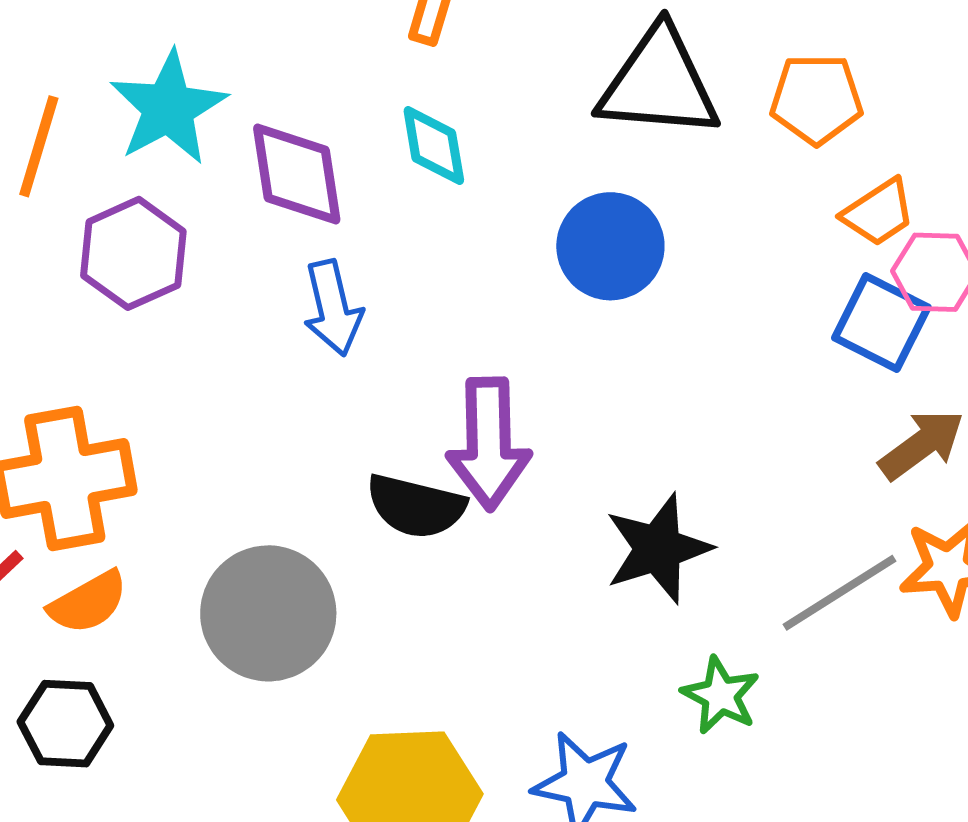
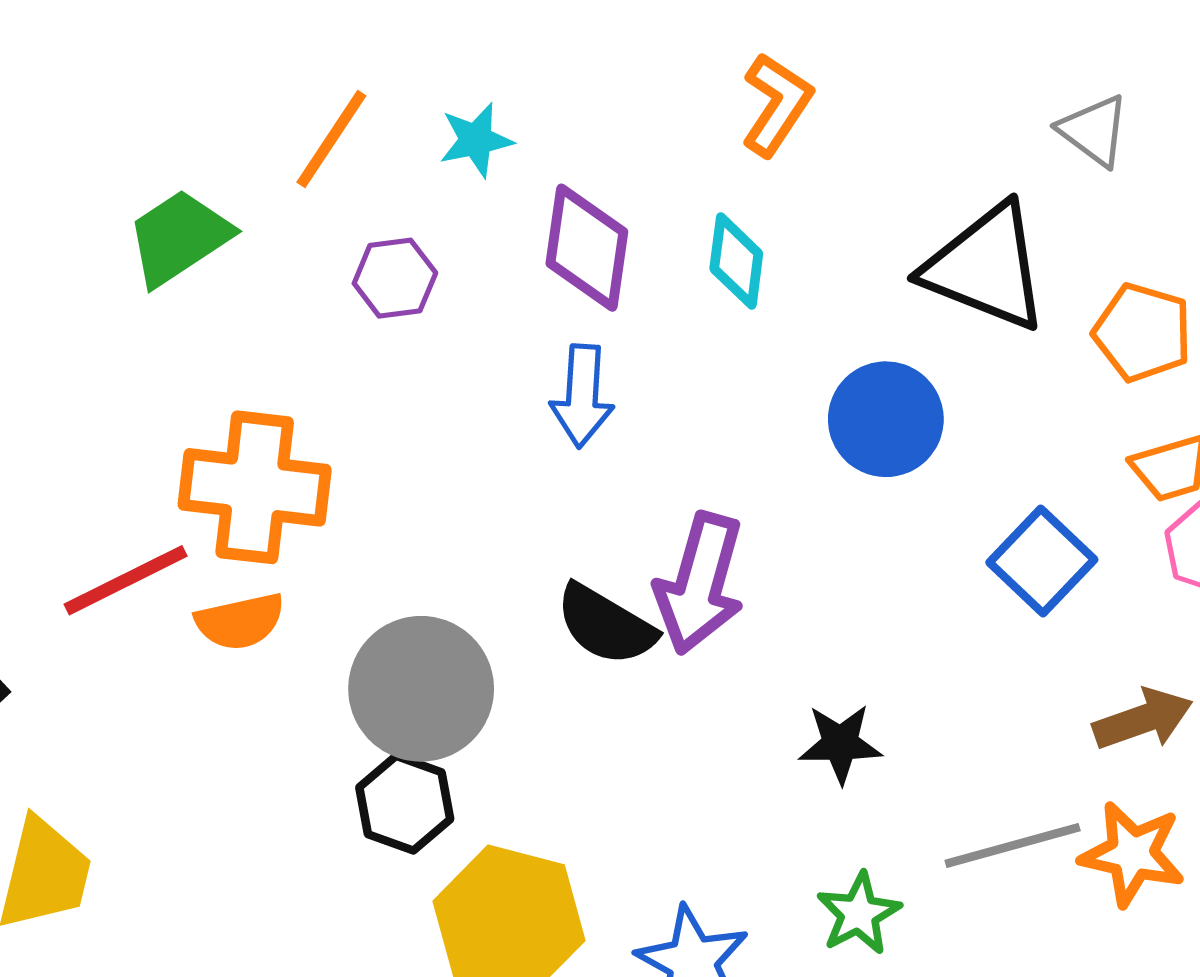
cyan star: (168, 108) -> (476, 140), size x0.6
purple hexagon: (133, 253) -> (395, 278), size x0.7
blue square: (881, 323) -> (1042, 561), moved
black star: (658, 549) -> (840, 744), size x0.7
black hexagon: (65, 724) -> (405, 803), moved

